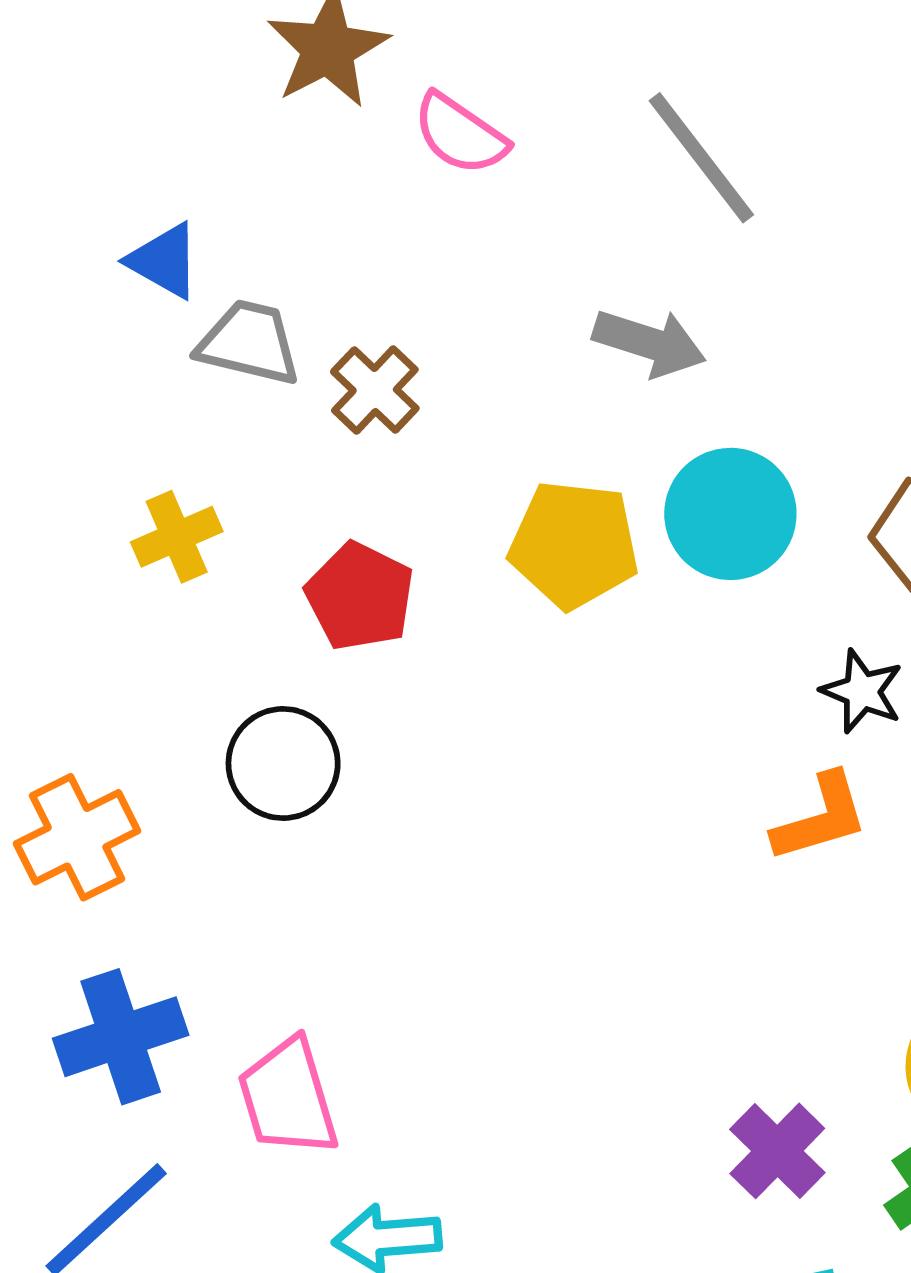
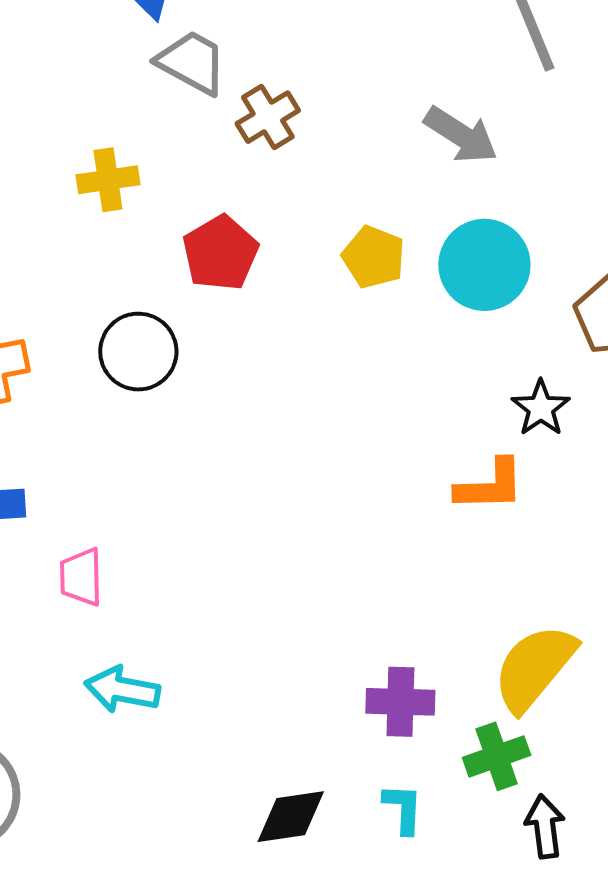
yellow pentagon: (574, 544) -> (374, 257), size x0.7
pink trapezoid: (288, 1097) -> (81, 577), size x0.7
purple cross: (777, 1151) -> (400, 702), turned 32

